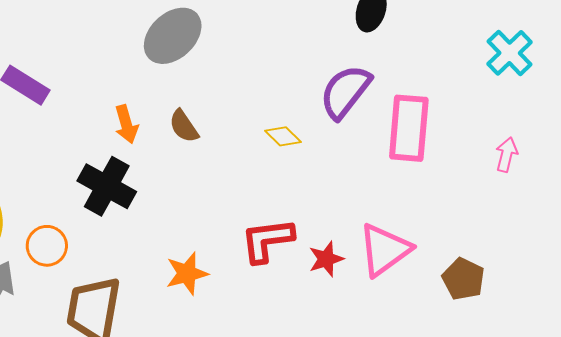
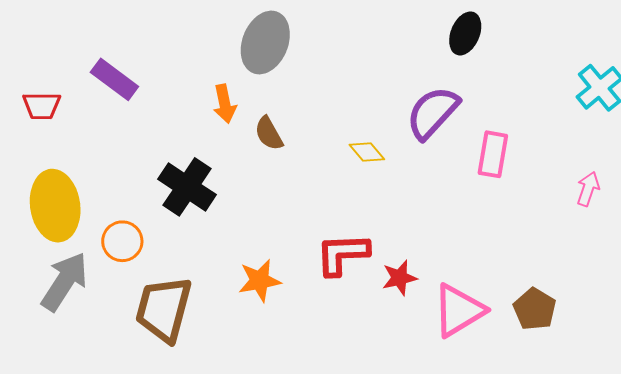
gray ellipse: (173, 36) -> (265, 43), turned -30
orange arrow: (126, 124) -> (225, 104), moved
pink rectangle: (409, 128) -> (493, 154), size x0.7
pink triangle: (385, 250) -> (459, 310), moved

